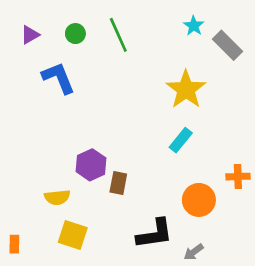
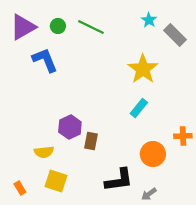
purple triangle: (30, 35) -> (23, 27), size x1.8
green line: (118, 35) -> (91, 27), turned -40
orange rectangle: (14, 244) -> (20, 188), moved, turned -32

